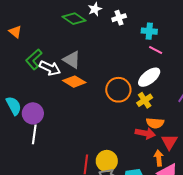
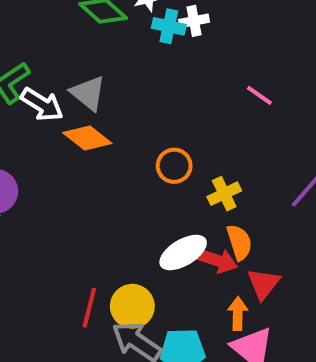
cyan cross: (149, 31) -> (169, 26), moved
white ellipse: (149, 77) -> (183, 253), moved
orange circle: (118, 90) -> (174, 166), size x0.7
orange semicircle: (155, 123) -> (239, 242), turned -120

